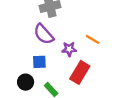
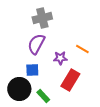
purple semicircle: (44, 34) -> (36, 44), turned 70
black circle: (26, 82) -> (19, 89), size x1.5

